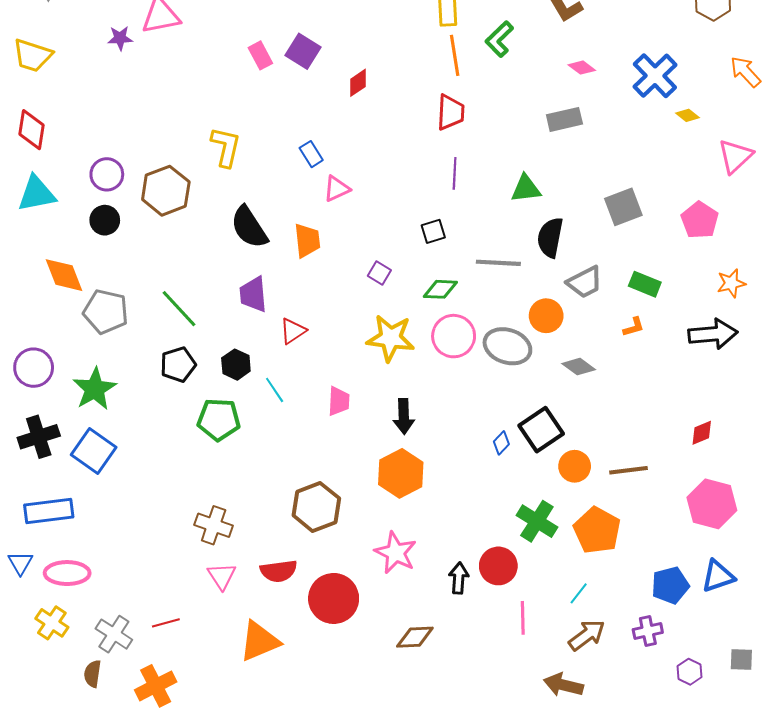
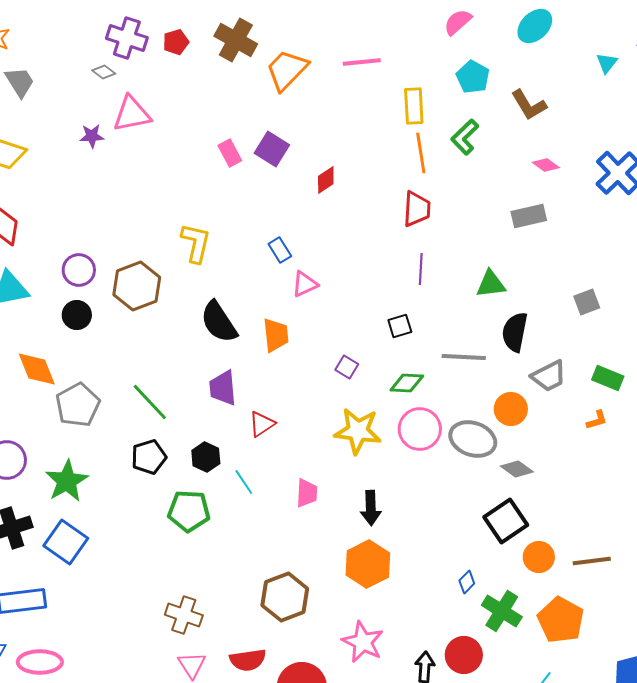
gray square: (623, 207) -> (587, 302), size x0.7
gray pentagon: (106, 312) -> (78, 405), turned 30
gray diamond: (579, 367) -> (517, 469), moved
blue diamond: (501, 443) -> (467, 582), moved

